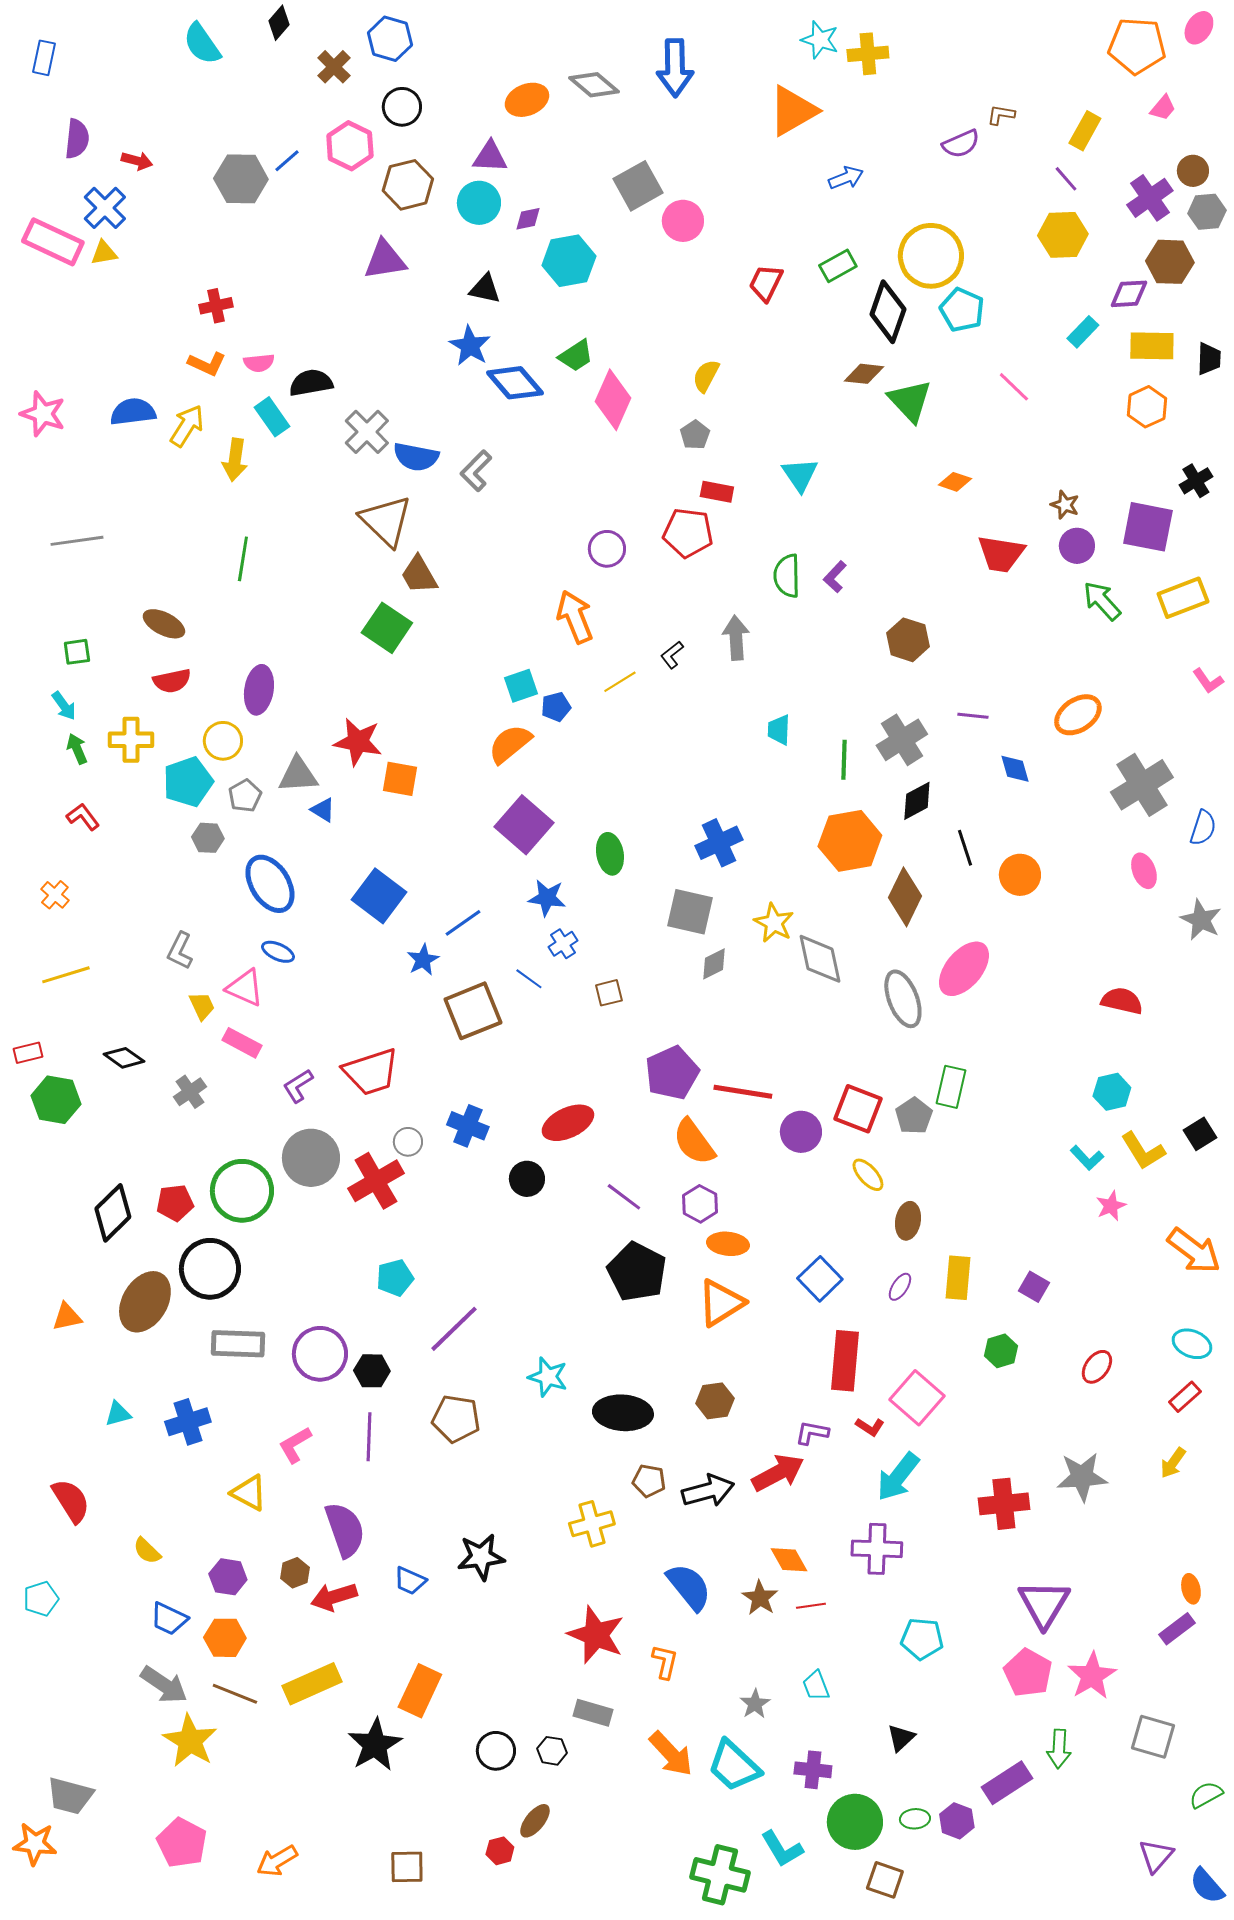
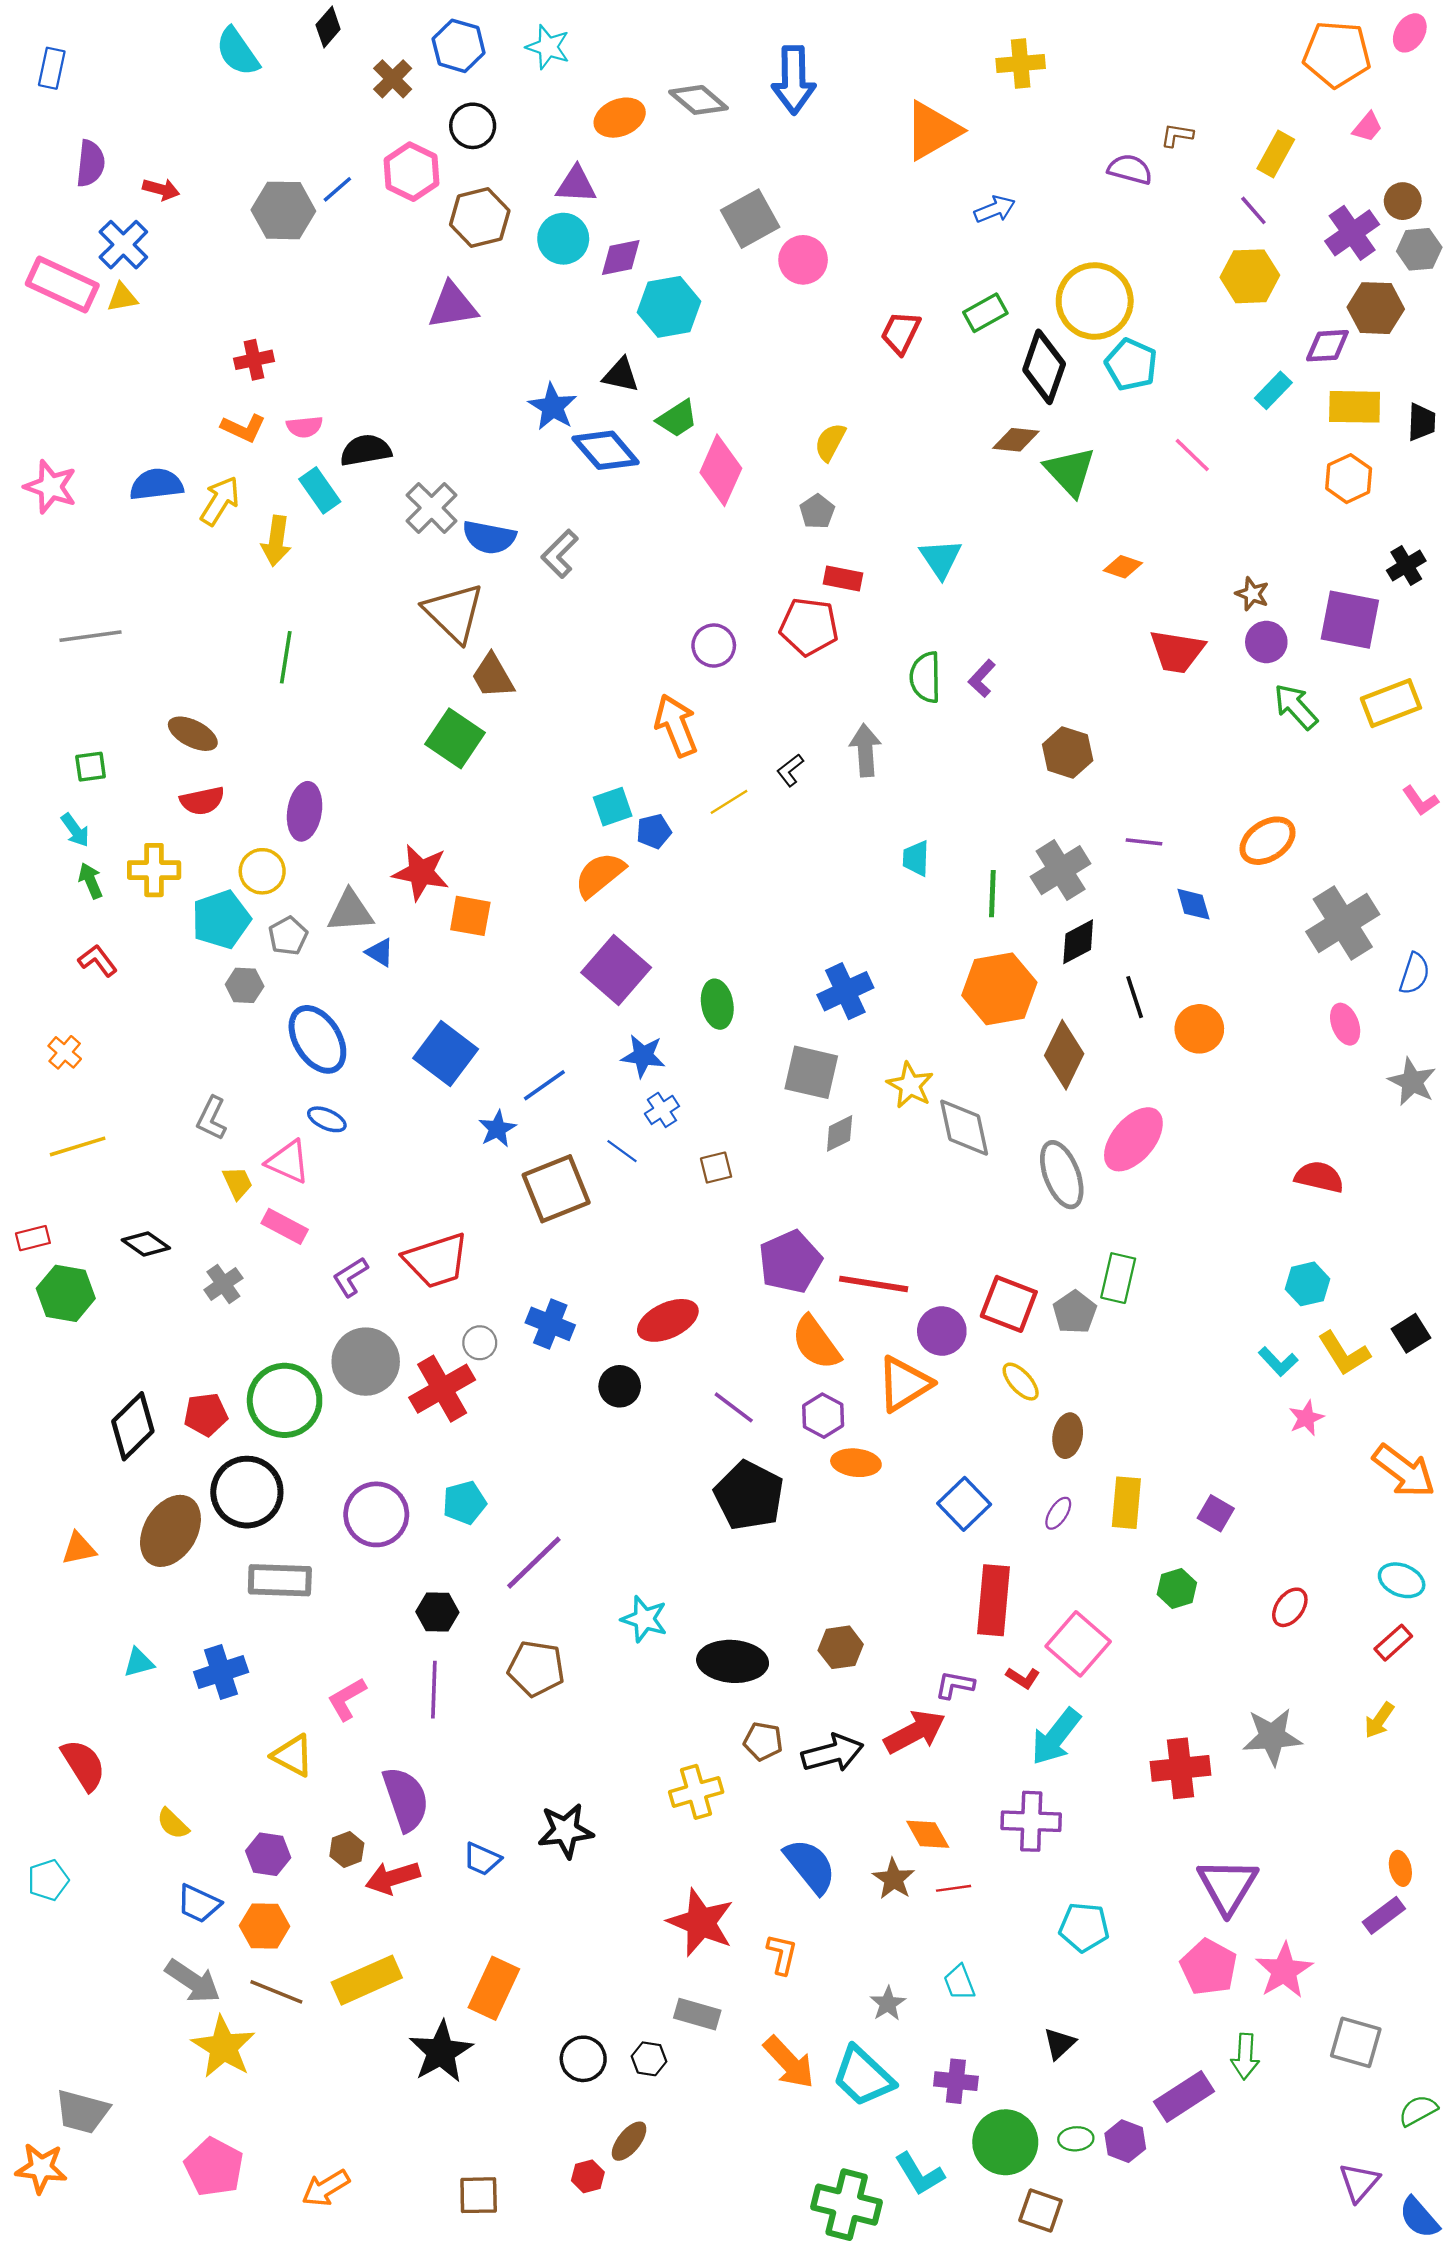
cyan star: (820, 40) -> (548, 47), moved
purple semicircle: (961, 144) -> (1130, 169), turned -141
purple diamond: (528, 219) -> (621, 257), size x1.4
black triangle: (485, 289) -> (621, 375), moved
orange triangle: (721, 1303) -> (904, 1384), moved
purple circle: (320, 1354) -> (376, 1514), moved

